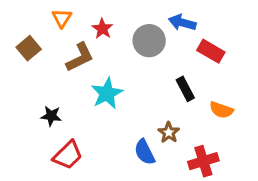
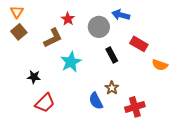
orange triangle: (62, 18) -> (17, 12), moved
red rectangle: (211, 51) -> (139, 44), moved
black rectangle: (185, 89) -> (112, 55), moved
orange semicircle: (221, 110) -> (160, 65), moved

